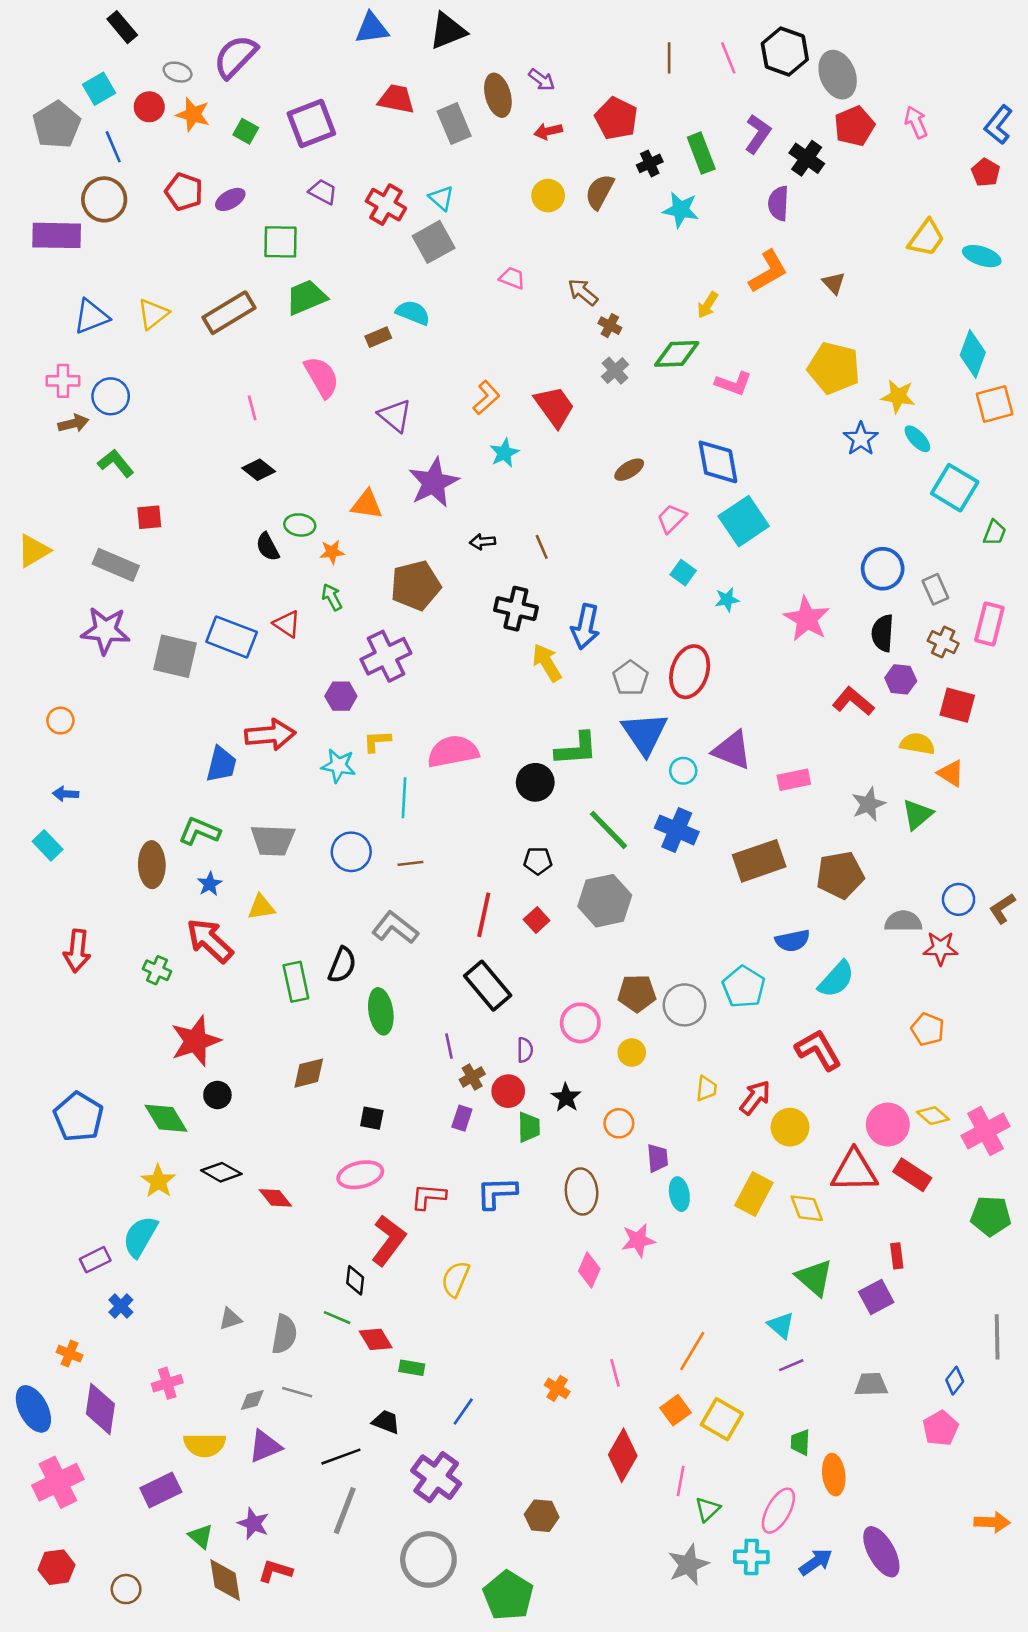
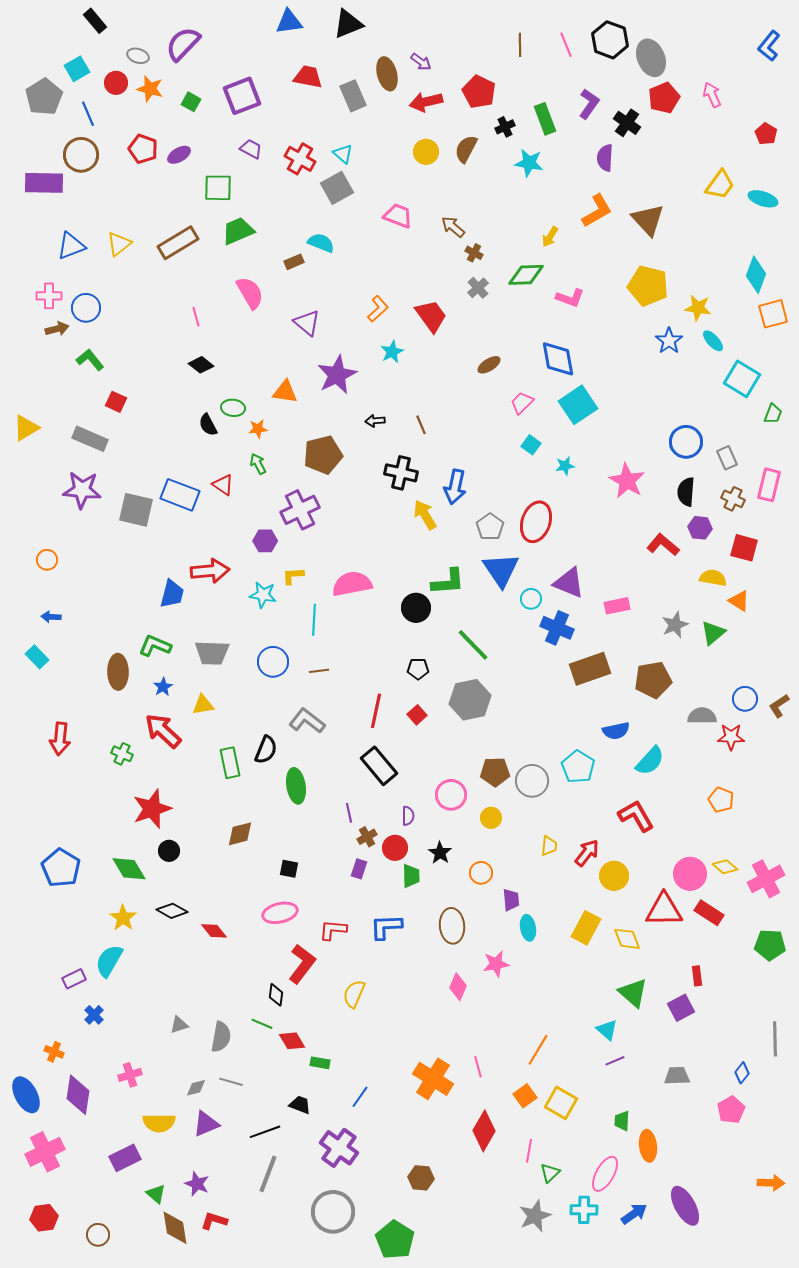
blue L-shape: (998, 125) -> (769, 46), moved
red arrow: (548, 131) -> (426, 102), size x1.5
pink trapezoid: (512, 278) -> (398, 216), size x1.4
brown triangle: (834, 283) -> (648, 220), size x1.8
red square: (149, 517) -> (116, 402), turned 30
blue cross: (677, 830) -> (557, 628), moved
orange cross: (557, 1388) -> (433, 1079), size x2.0

